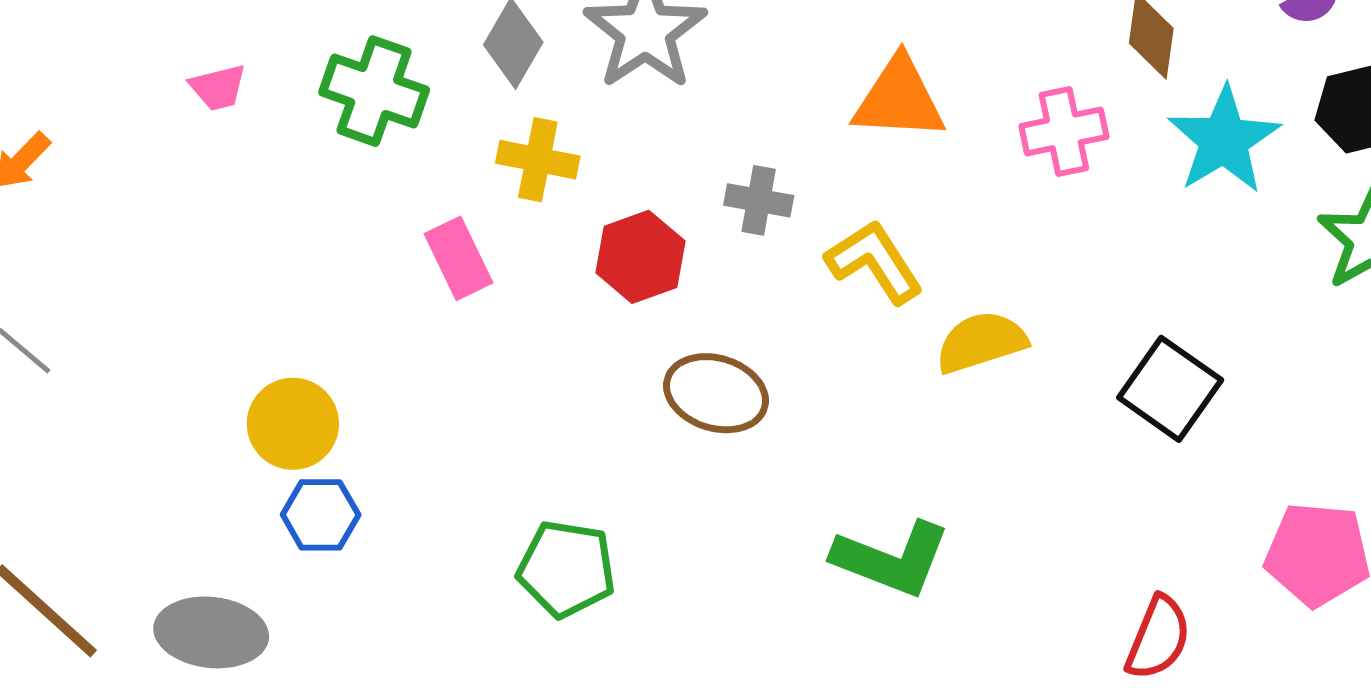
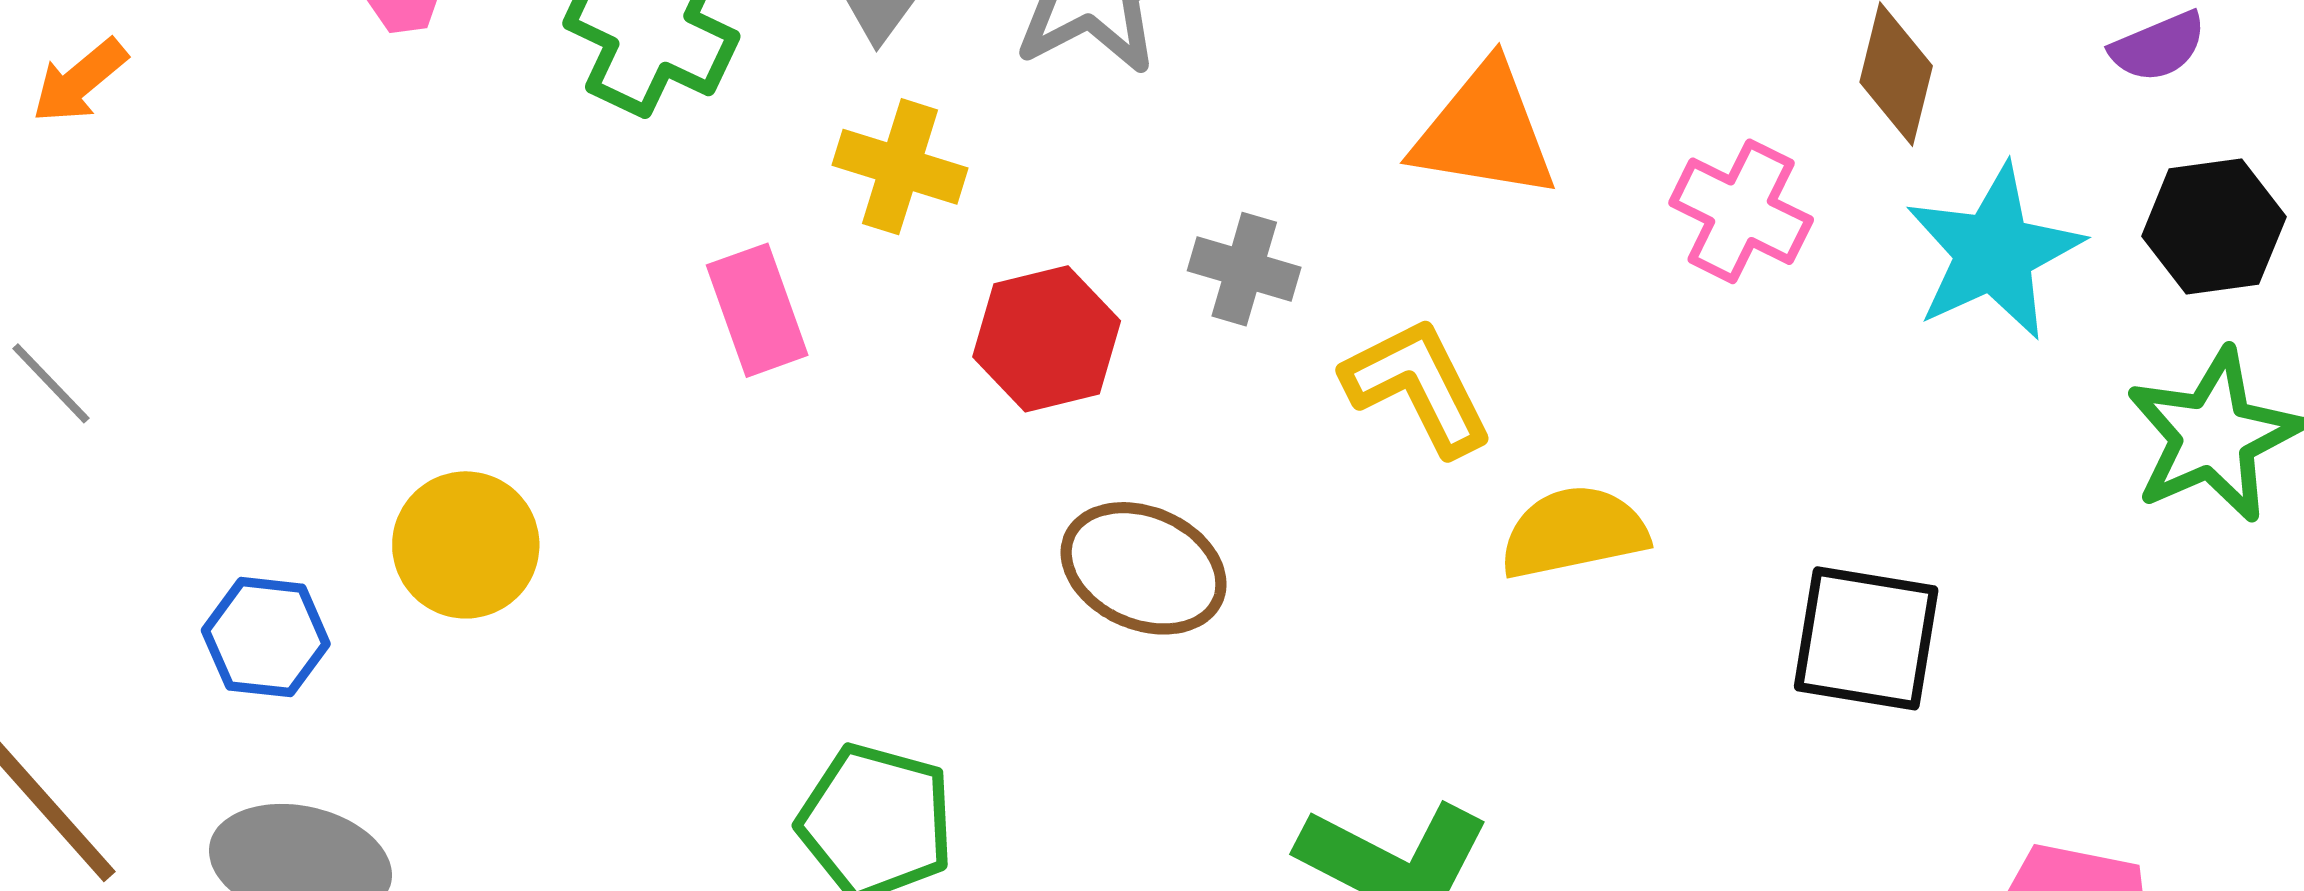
pink cross: (1064, 131) -> (1741, 211), turned 32
black square: (1170, 389) -> (1866, 638), turned -32
blue hexagon: (321, 515) -> (266, 637), moved

